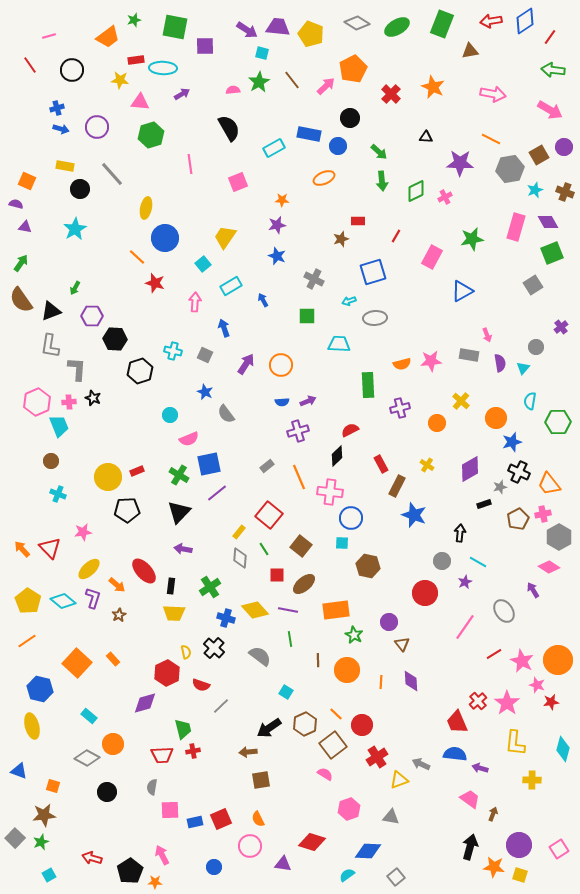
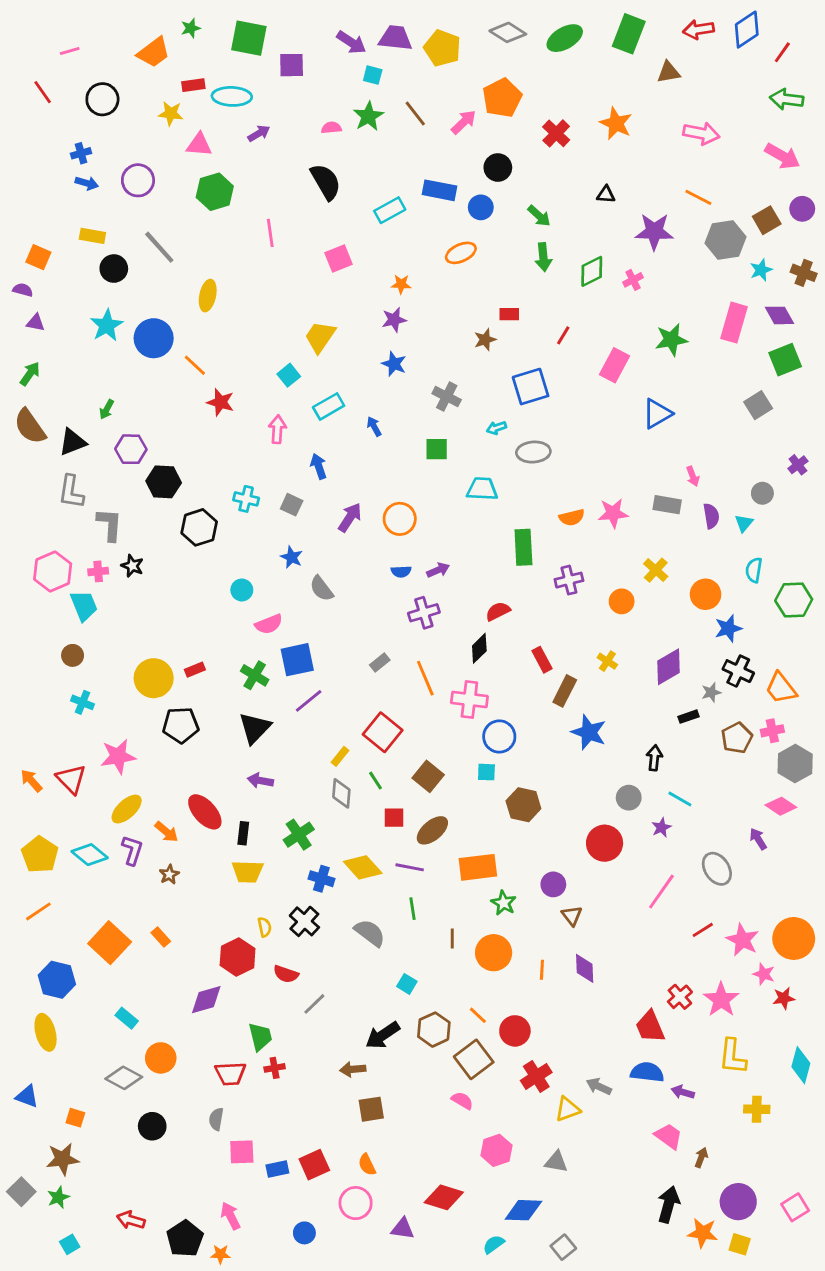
blue circle: (165, 238) -> (154, 338), moved
pink star: (83, 532) -> (118, 756), size x1.4

